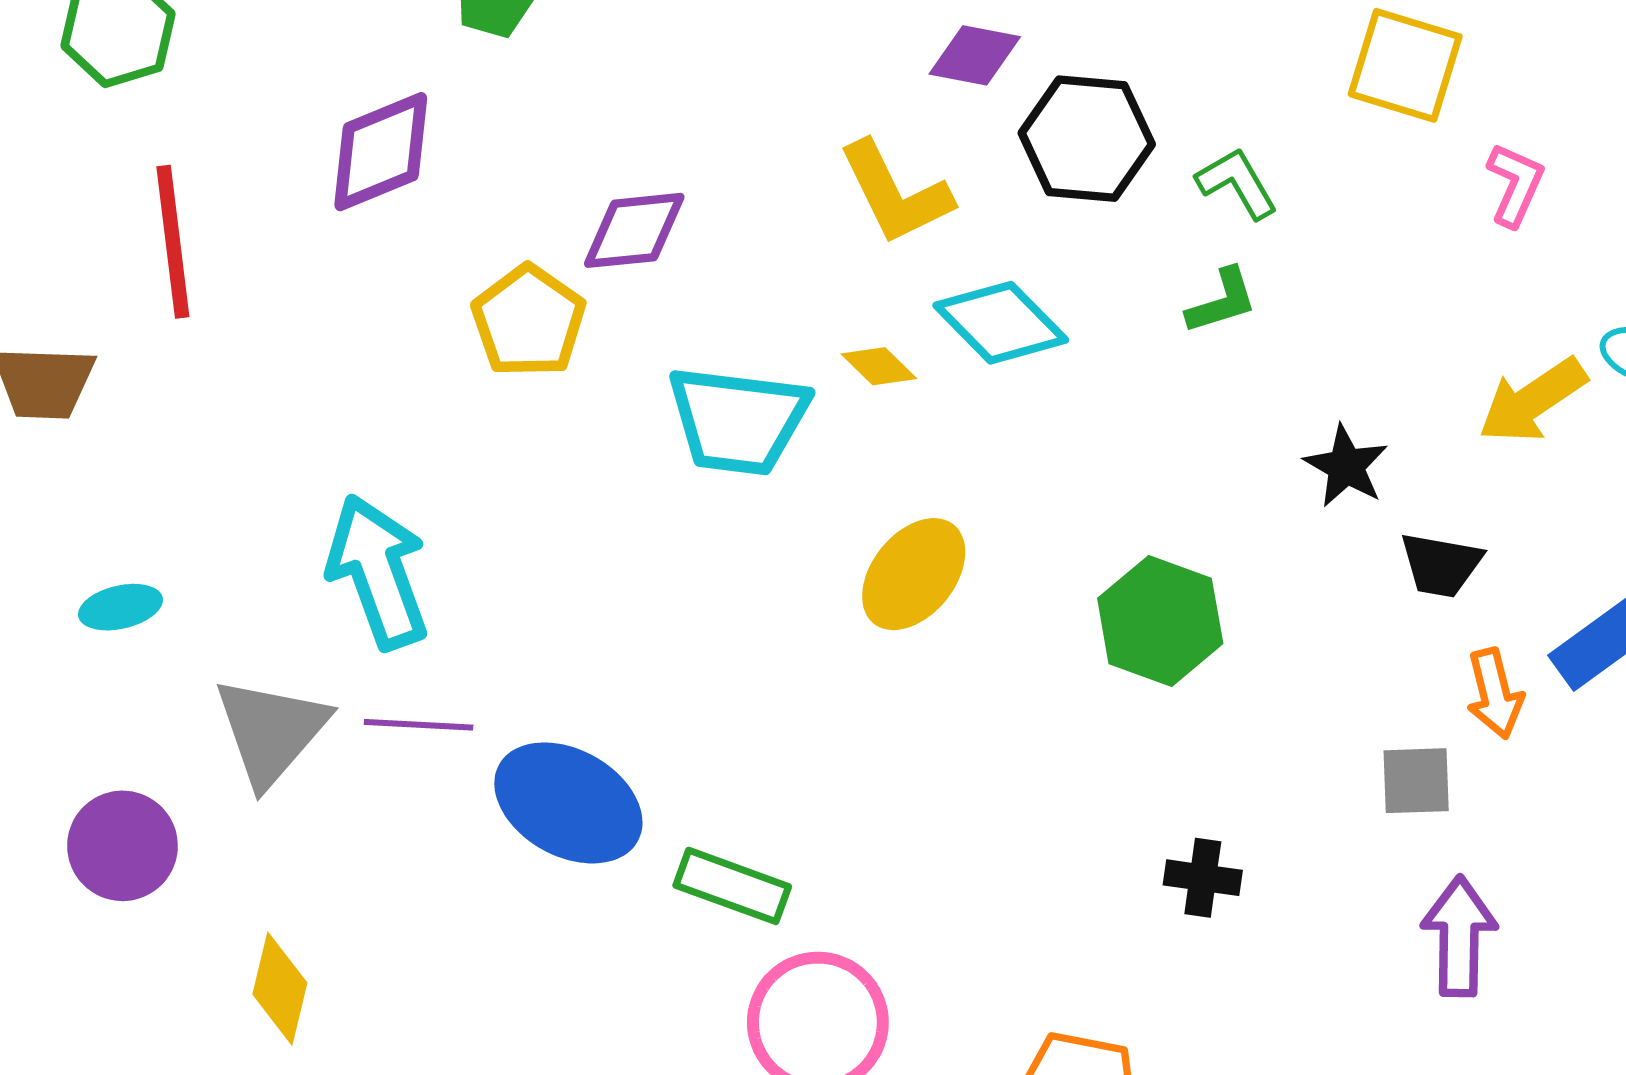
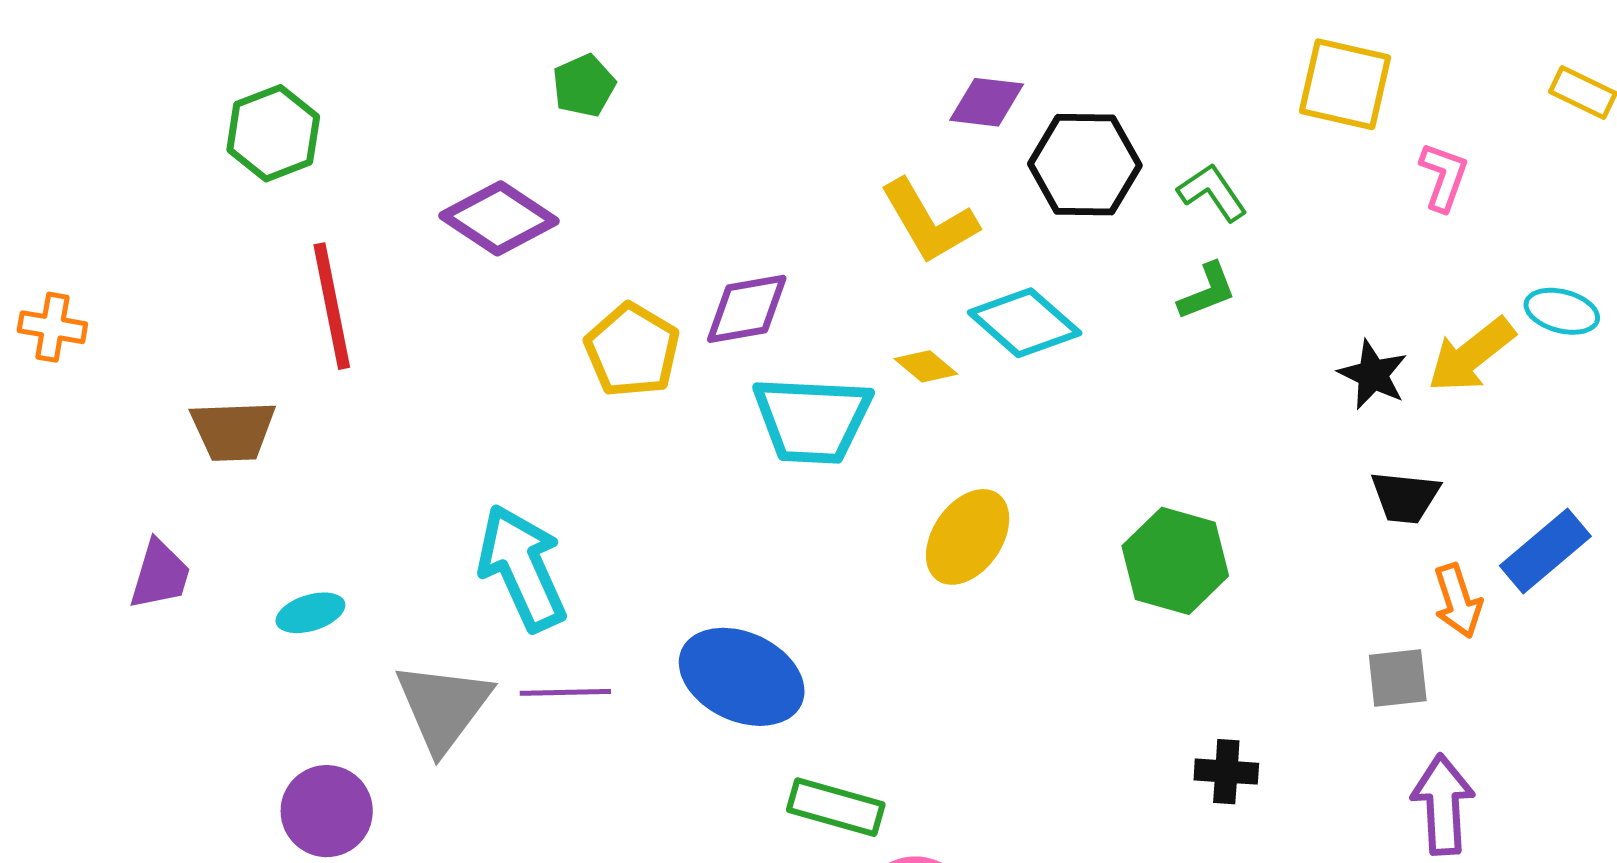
purple diamond: (381, 152) -> (499, 218), turned 60
purple diamond: (634, 230) -> (747, 309), moved
black star: (1346, 466) -> (1373, 375), moved
blue ellipse: (568, 803) -> (742, 677), moved

